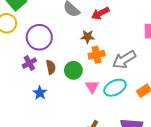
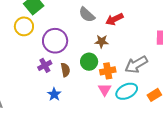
orange cross: (97, 55) -> (108, 71), moved
green circle: (73, 70) -> (89, 62), moved

